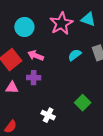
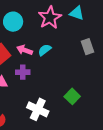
cyan semicircle: (75, 55) -> (45, 50), moved
white cross: (48, 115) -> (38, 109), size x1.5

